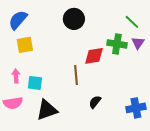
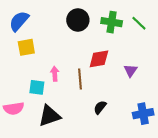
purple triangle: (138, 43) -> (131, 71), moved
green cross: (117, 44) -> (112, 22), moved
pink arrow: (16, 76) -> (55, 74), moved

